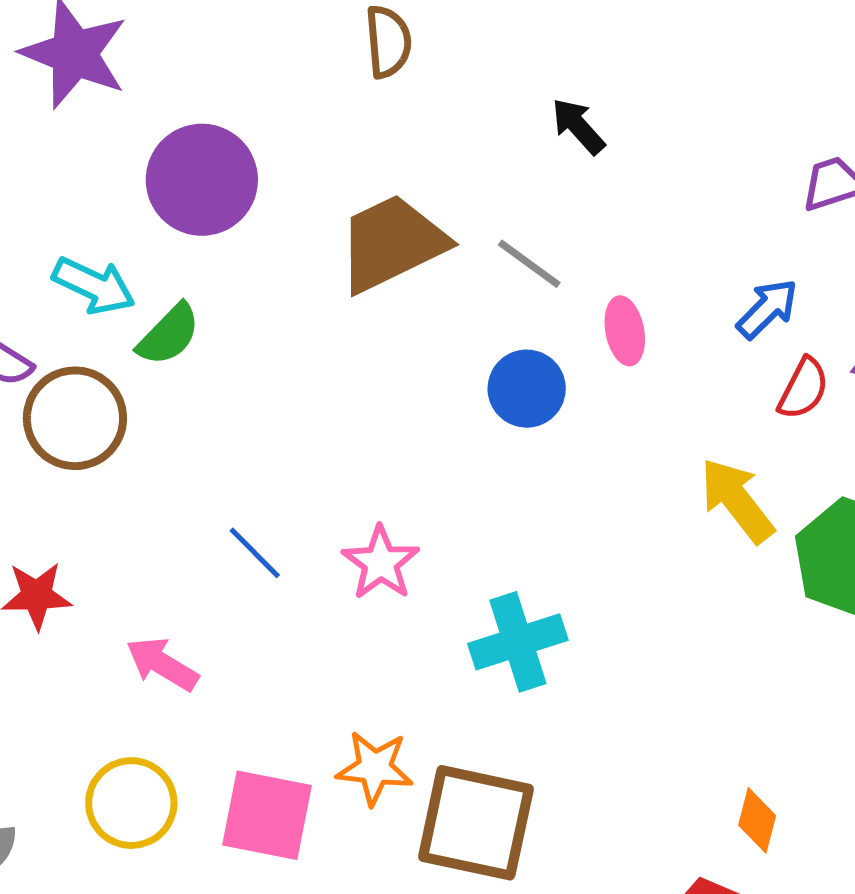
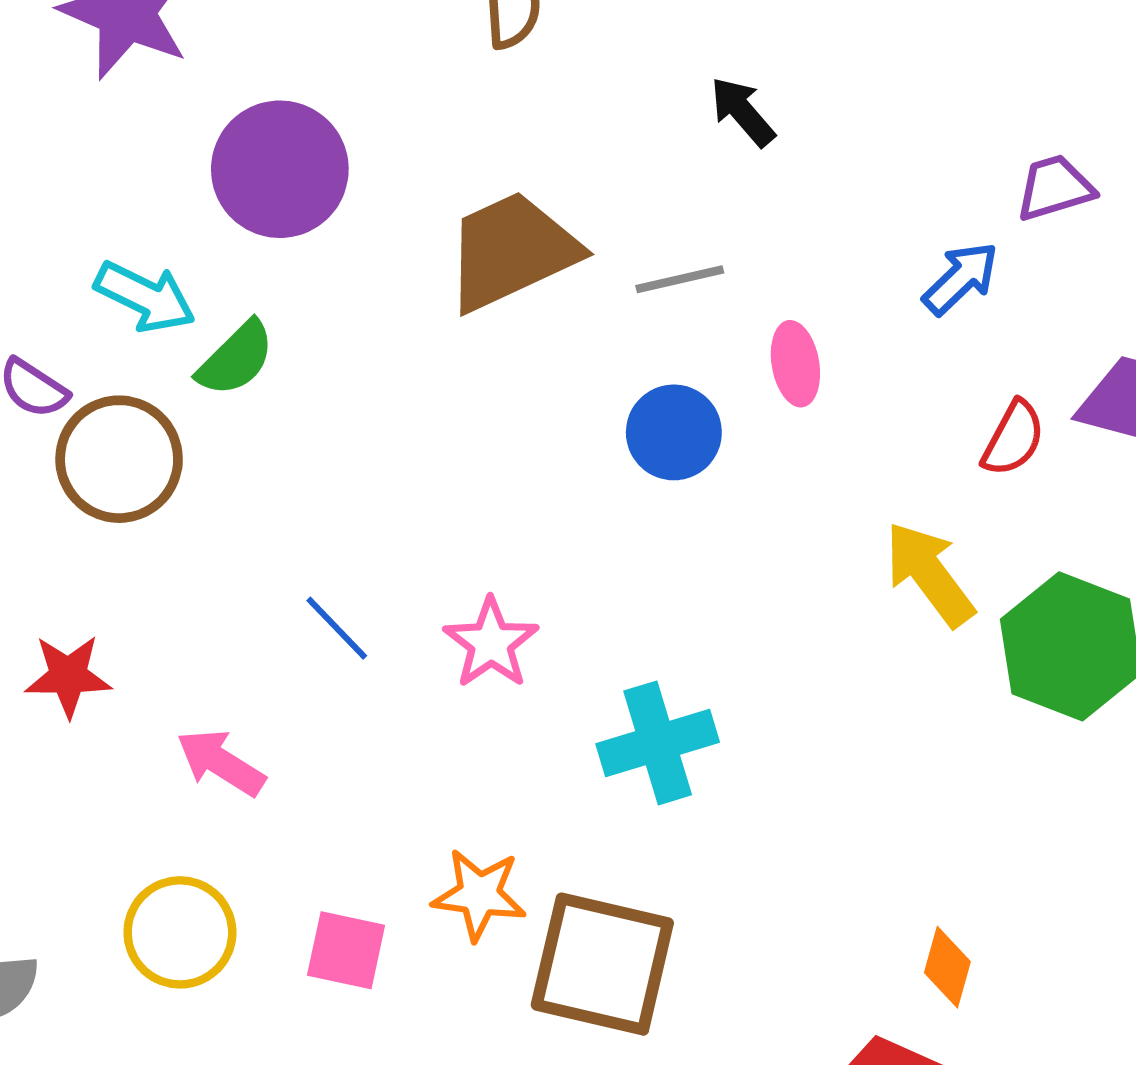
gray line: (529, 264) -> (680, 279), turned -50
blue arrow: (767, 309) -> (961, 278), moved
pink square: (267, 815) -> (346, 950), size x0.7

